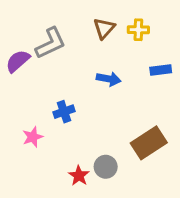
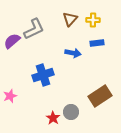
blue rectangle: (161, 70) -> (97, 43), moved
blue cross: (64, 112) -> (43, 75), size x1.5
pink star: (33, 137) -> (10, 96), moved

